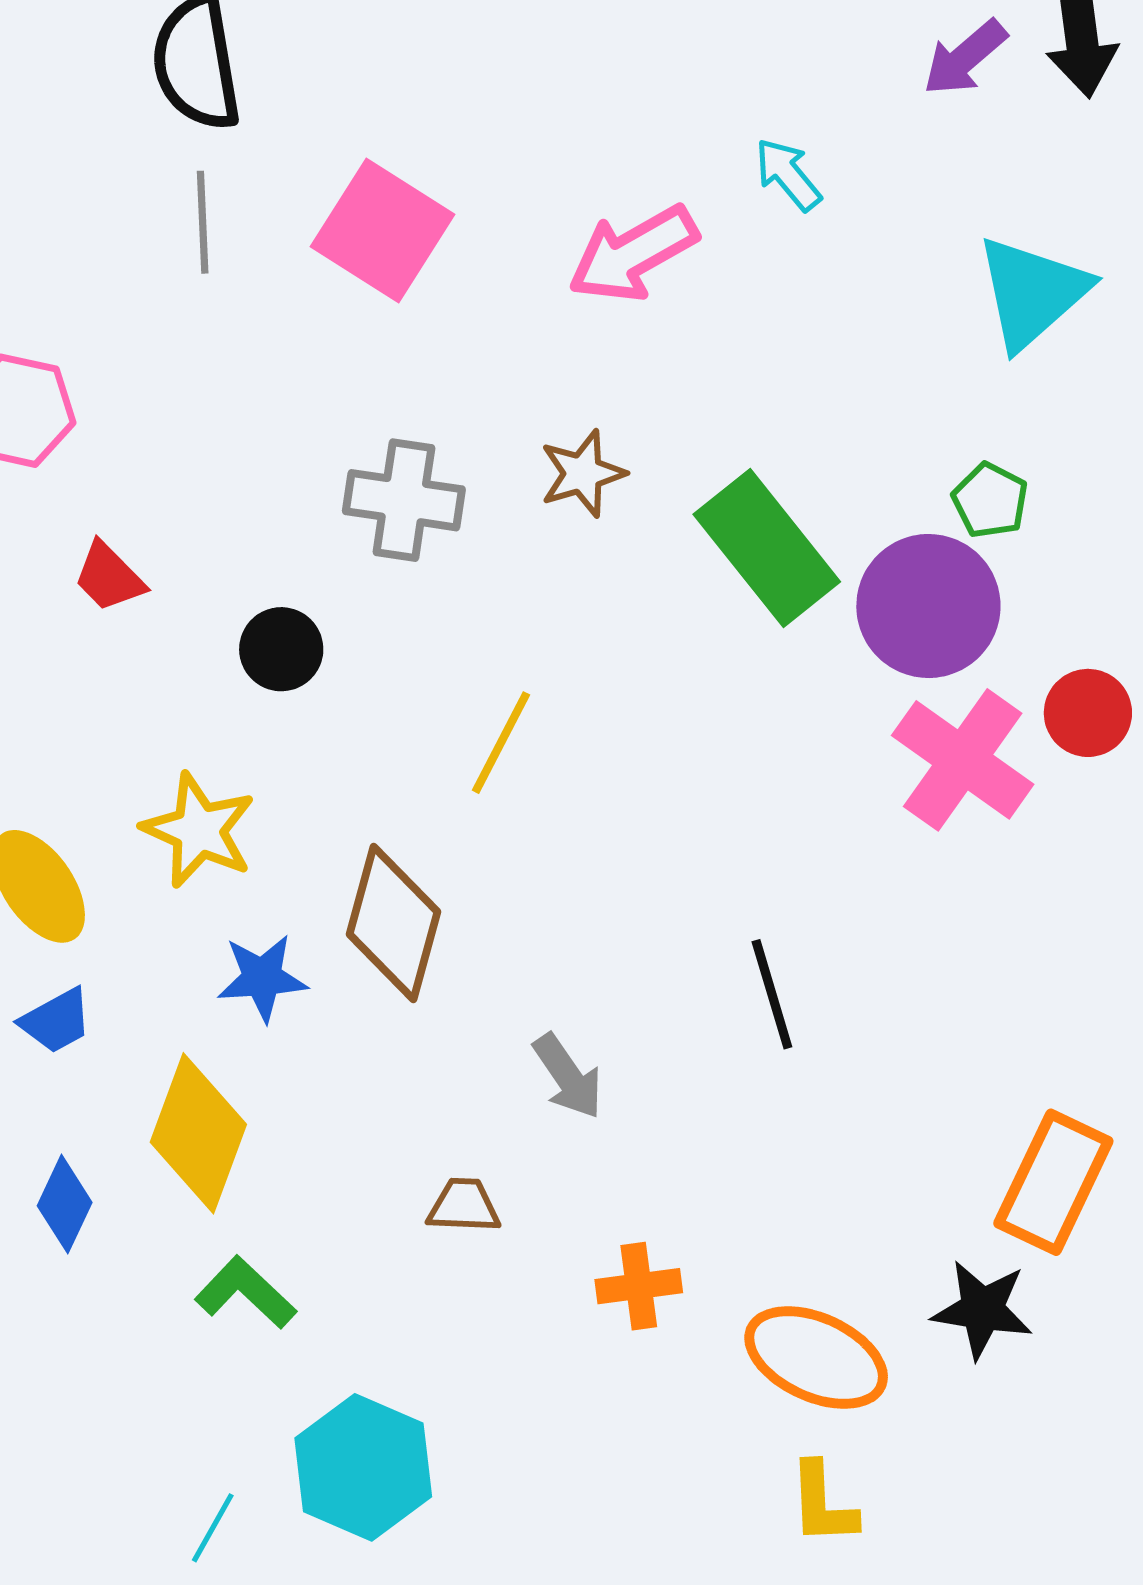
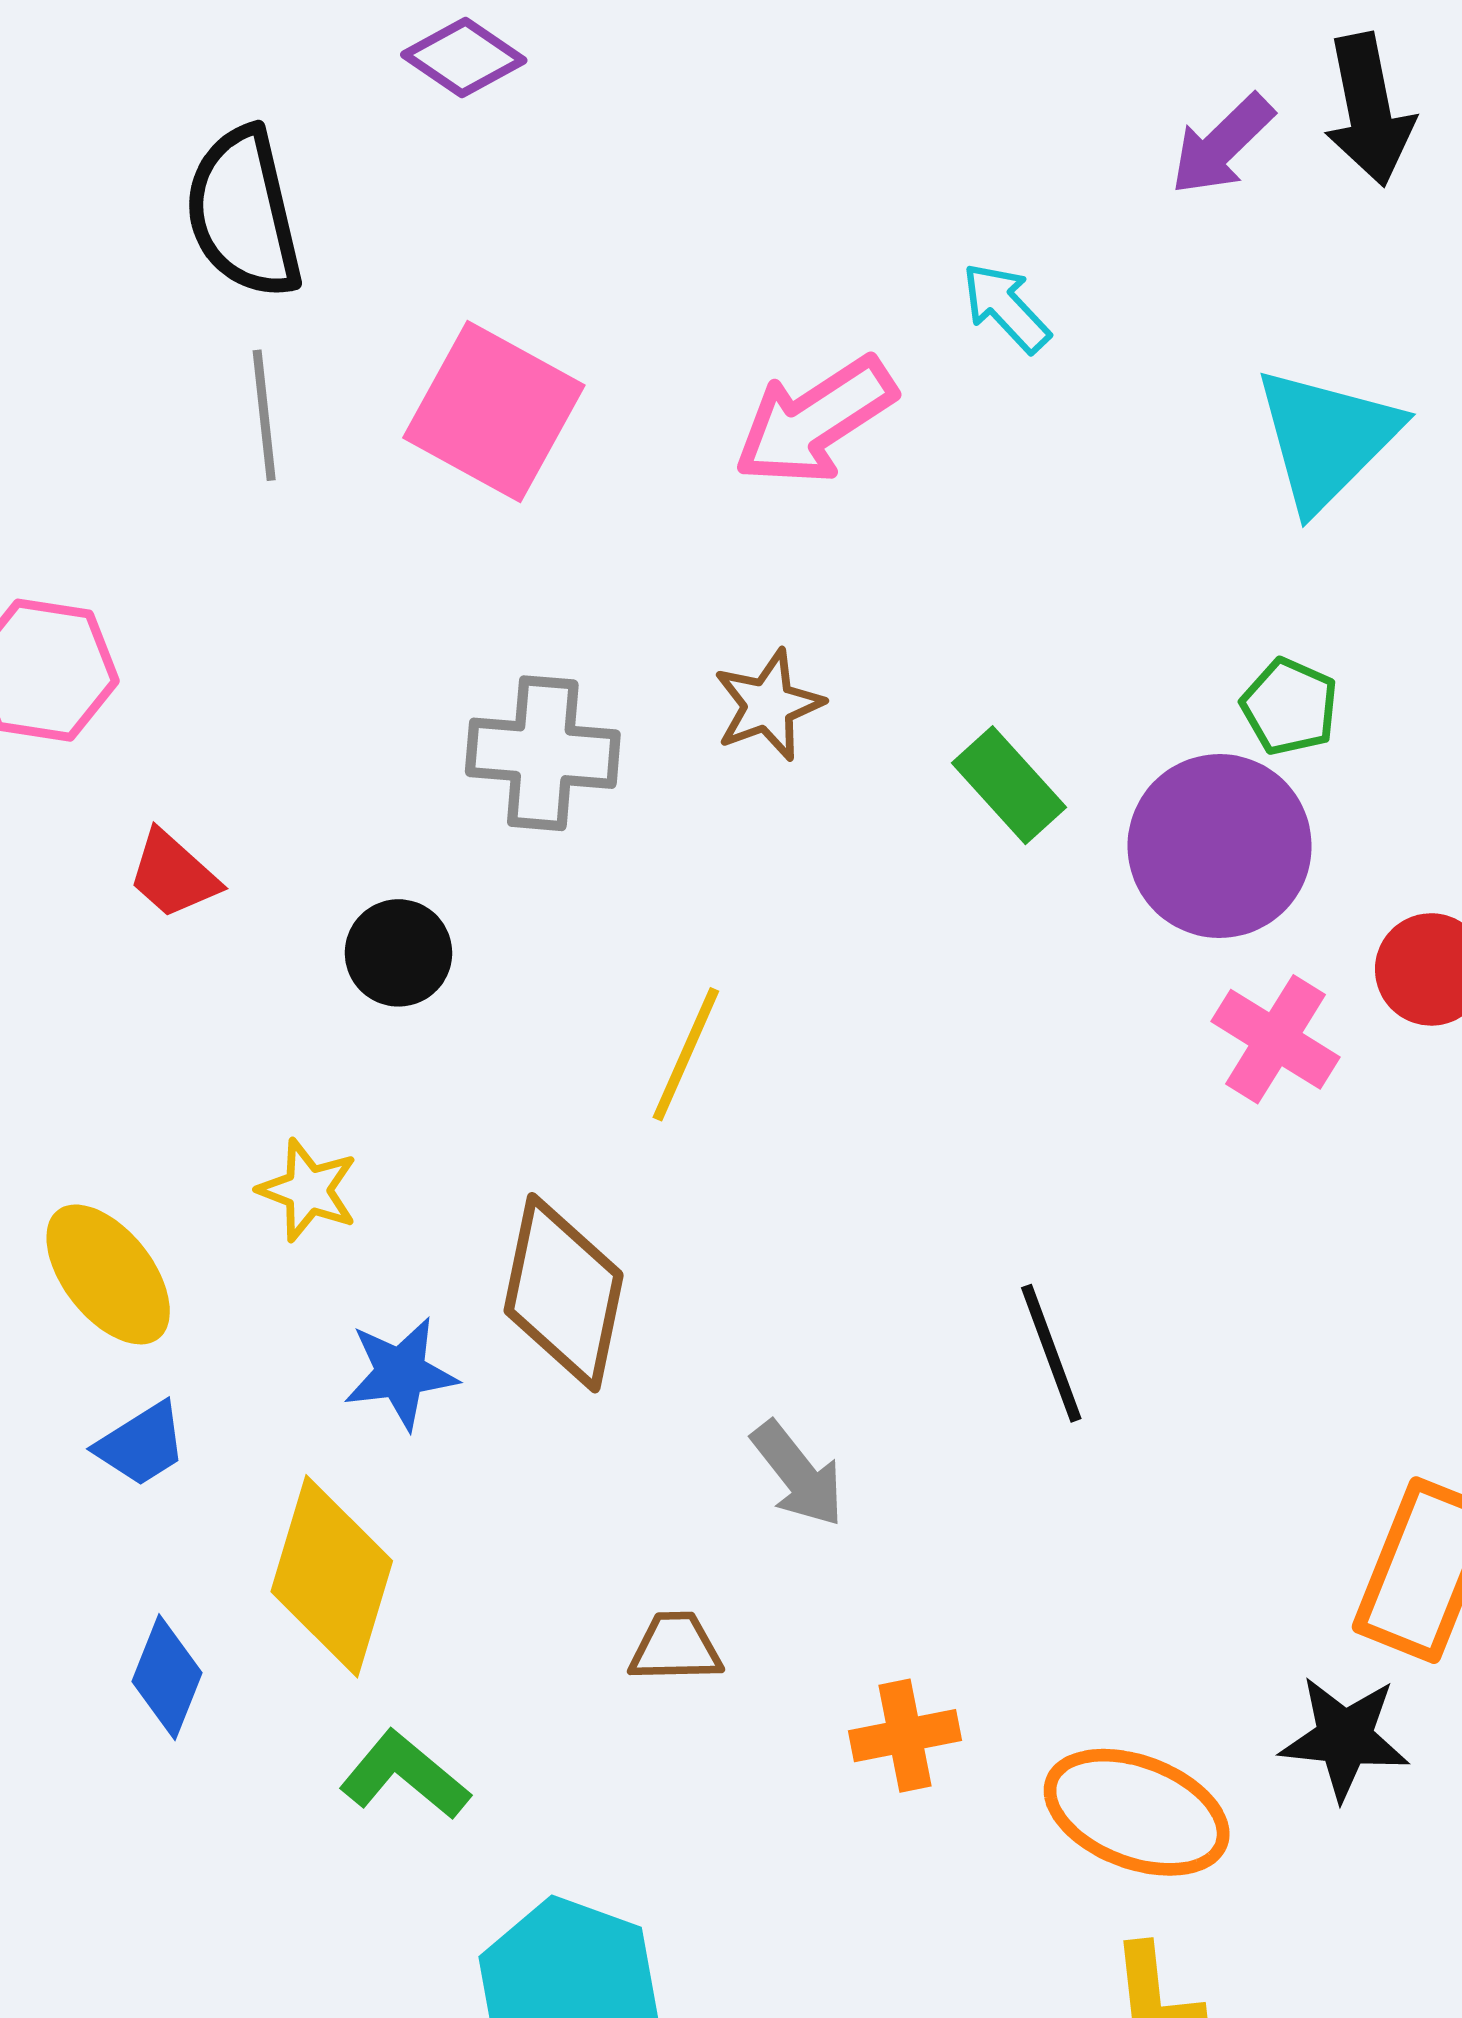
green rectangle: (767, 548) -> (1009, 785), size x0.6
pink cross: (963, 760) -> (1276, 1039), size x0.7
yellow star: (199, 830) -> (308, 1190), size x0.7

